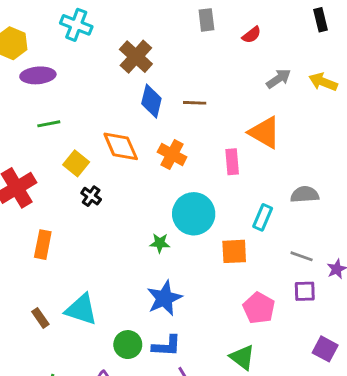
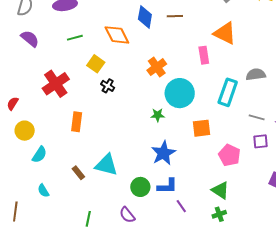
orange diamond: (121, 146) -> (117, 35), moved
orange cross: (172, 154) -> (157, 67), moved, turned 30
cyan rectangle: (263, 217) -> (228, 92), size x1.5
orange square: (234, 251) -> (202, 128), moved

